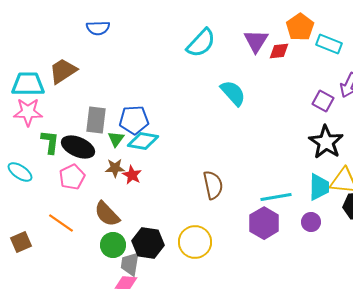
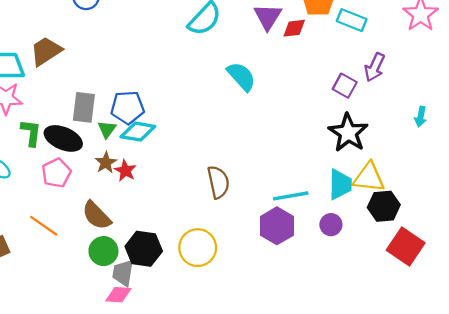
brown star: (115, 168) -> (106, 163), turned -30

